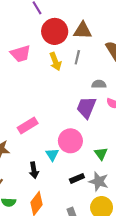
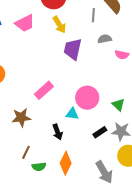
gray line: (77, 57) -> (93, 15), moved
purple trapezoid: (86, 107) -> (73, 49), moved
cyan triangle: (52, 155) -> (72, 114), turned -40

